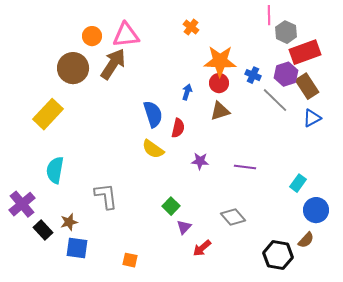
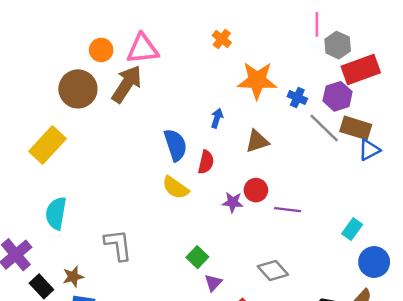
red circle: (219, 83) -> (256, 190), moved
brown rectangle: (307, 86) -> (356, 128), moved, turned -40

